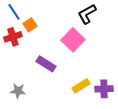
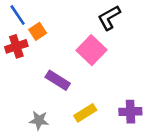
yellow rectangle: (81, 86) -> (85, 113), moved
gray star: (18, 91) -> (39, 120), moved

